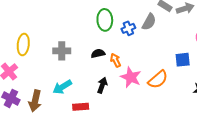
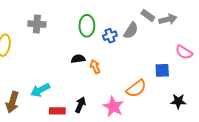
gray cross: (62, 51) -> (37, 24), moved
pink star: (131, 77) -> (113, 107), moved
black arrow: (102, 85) -> (80, 105), moved

